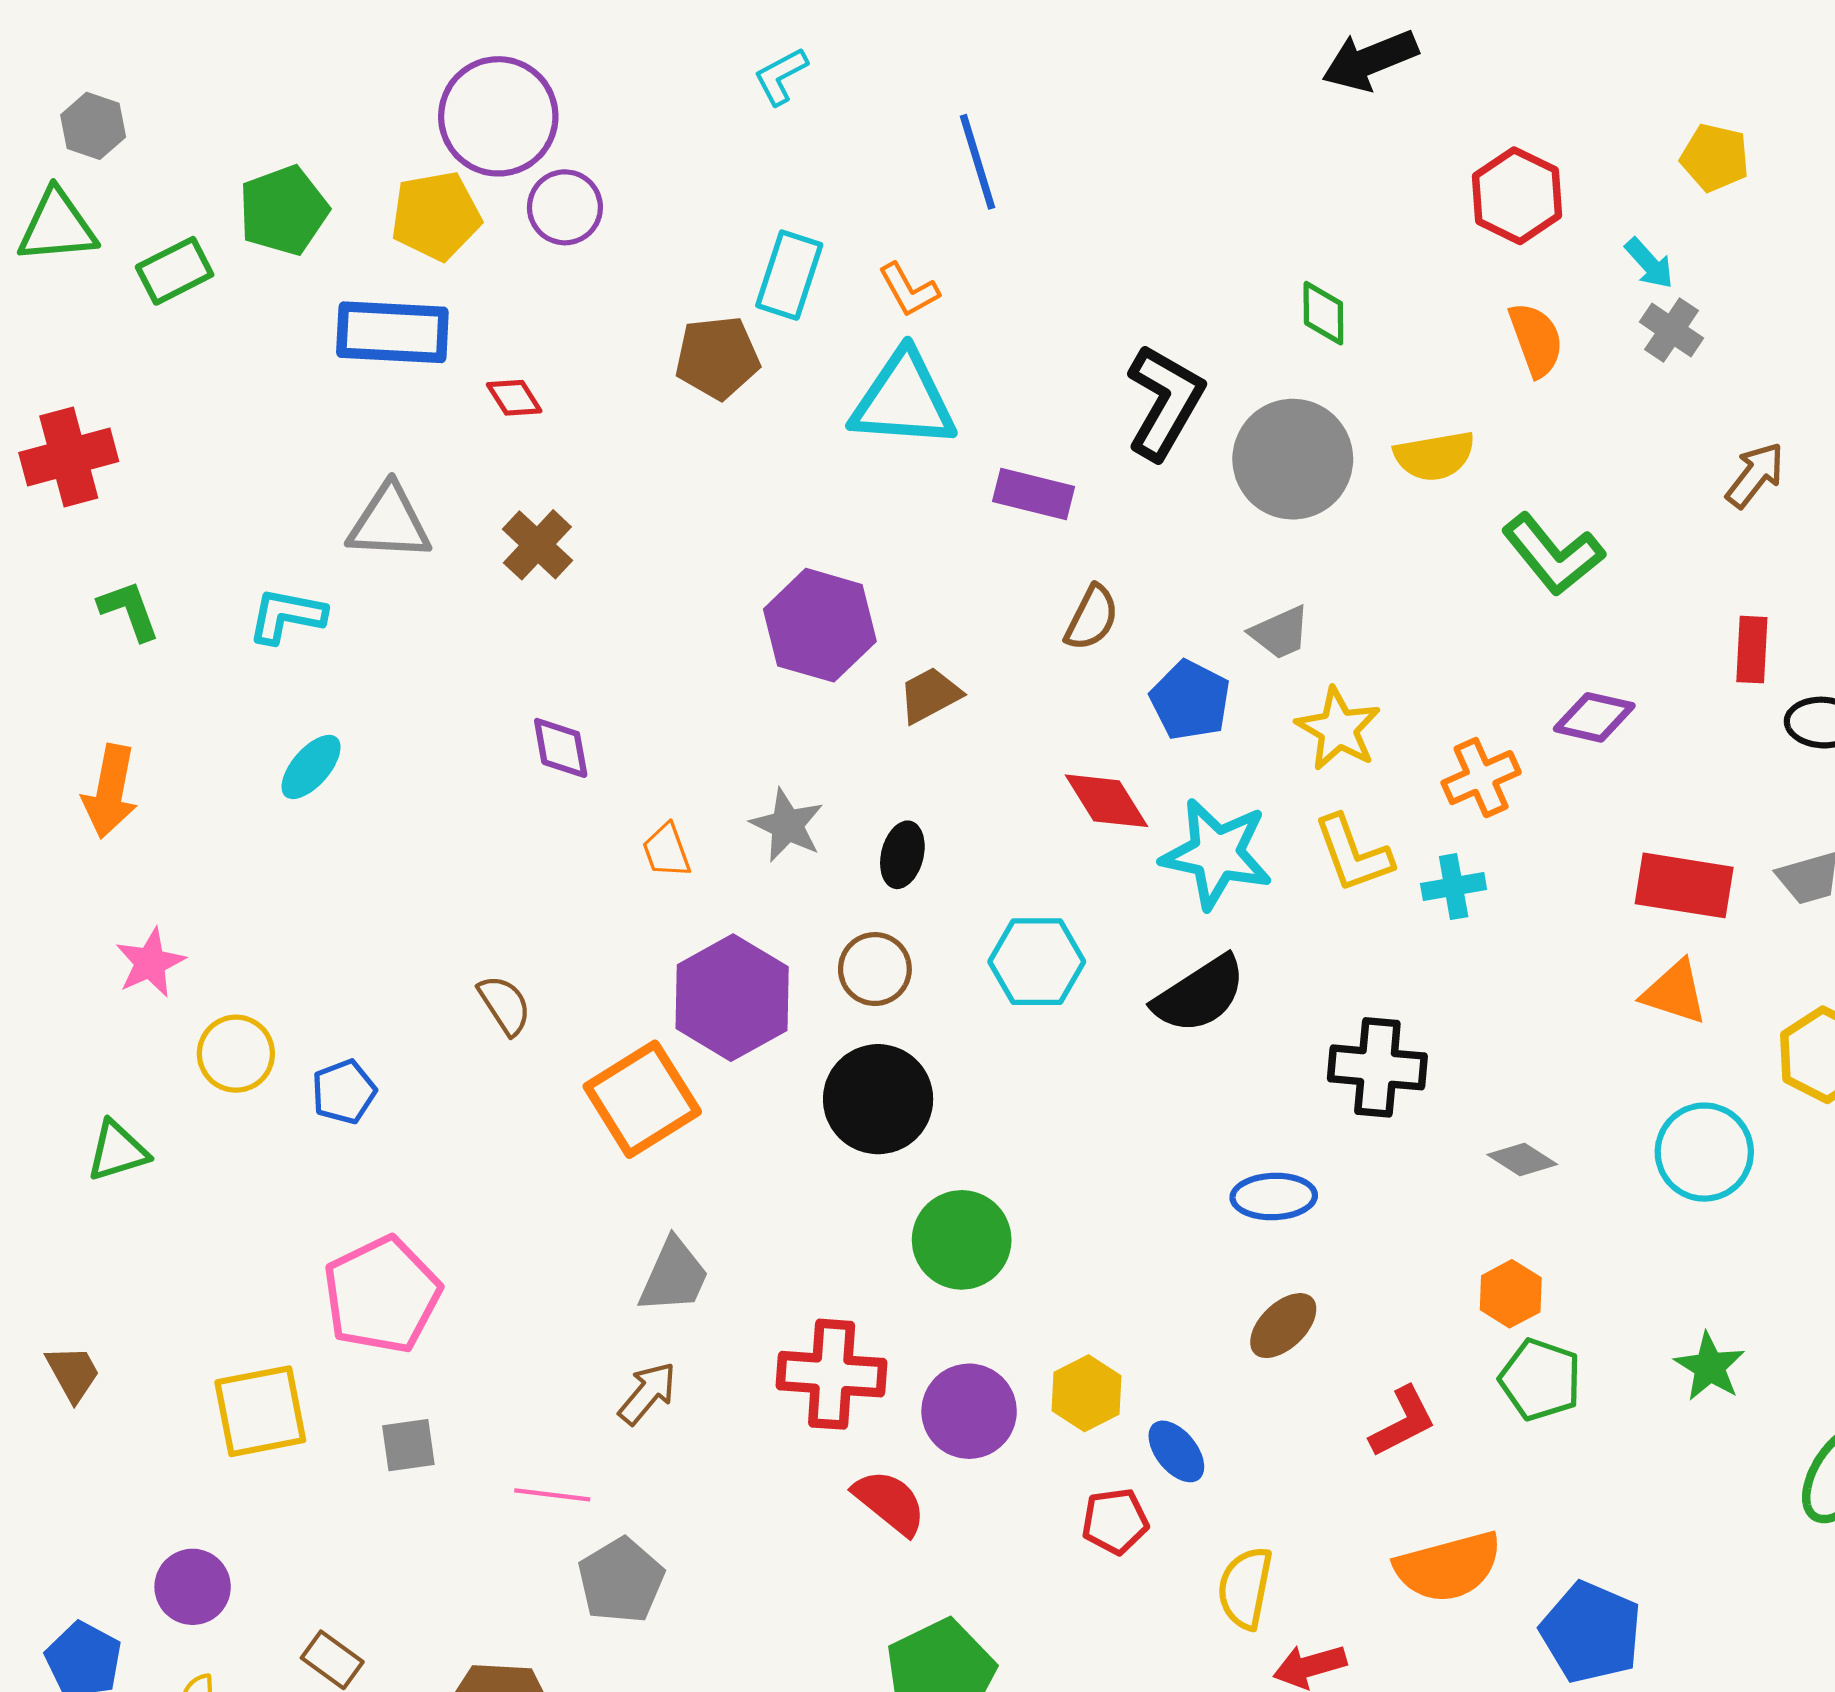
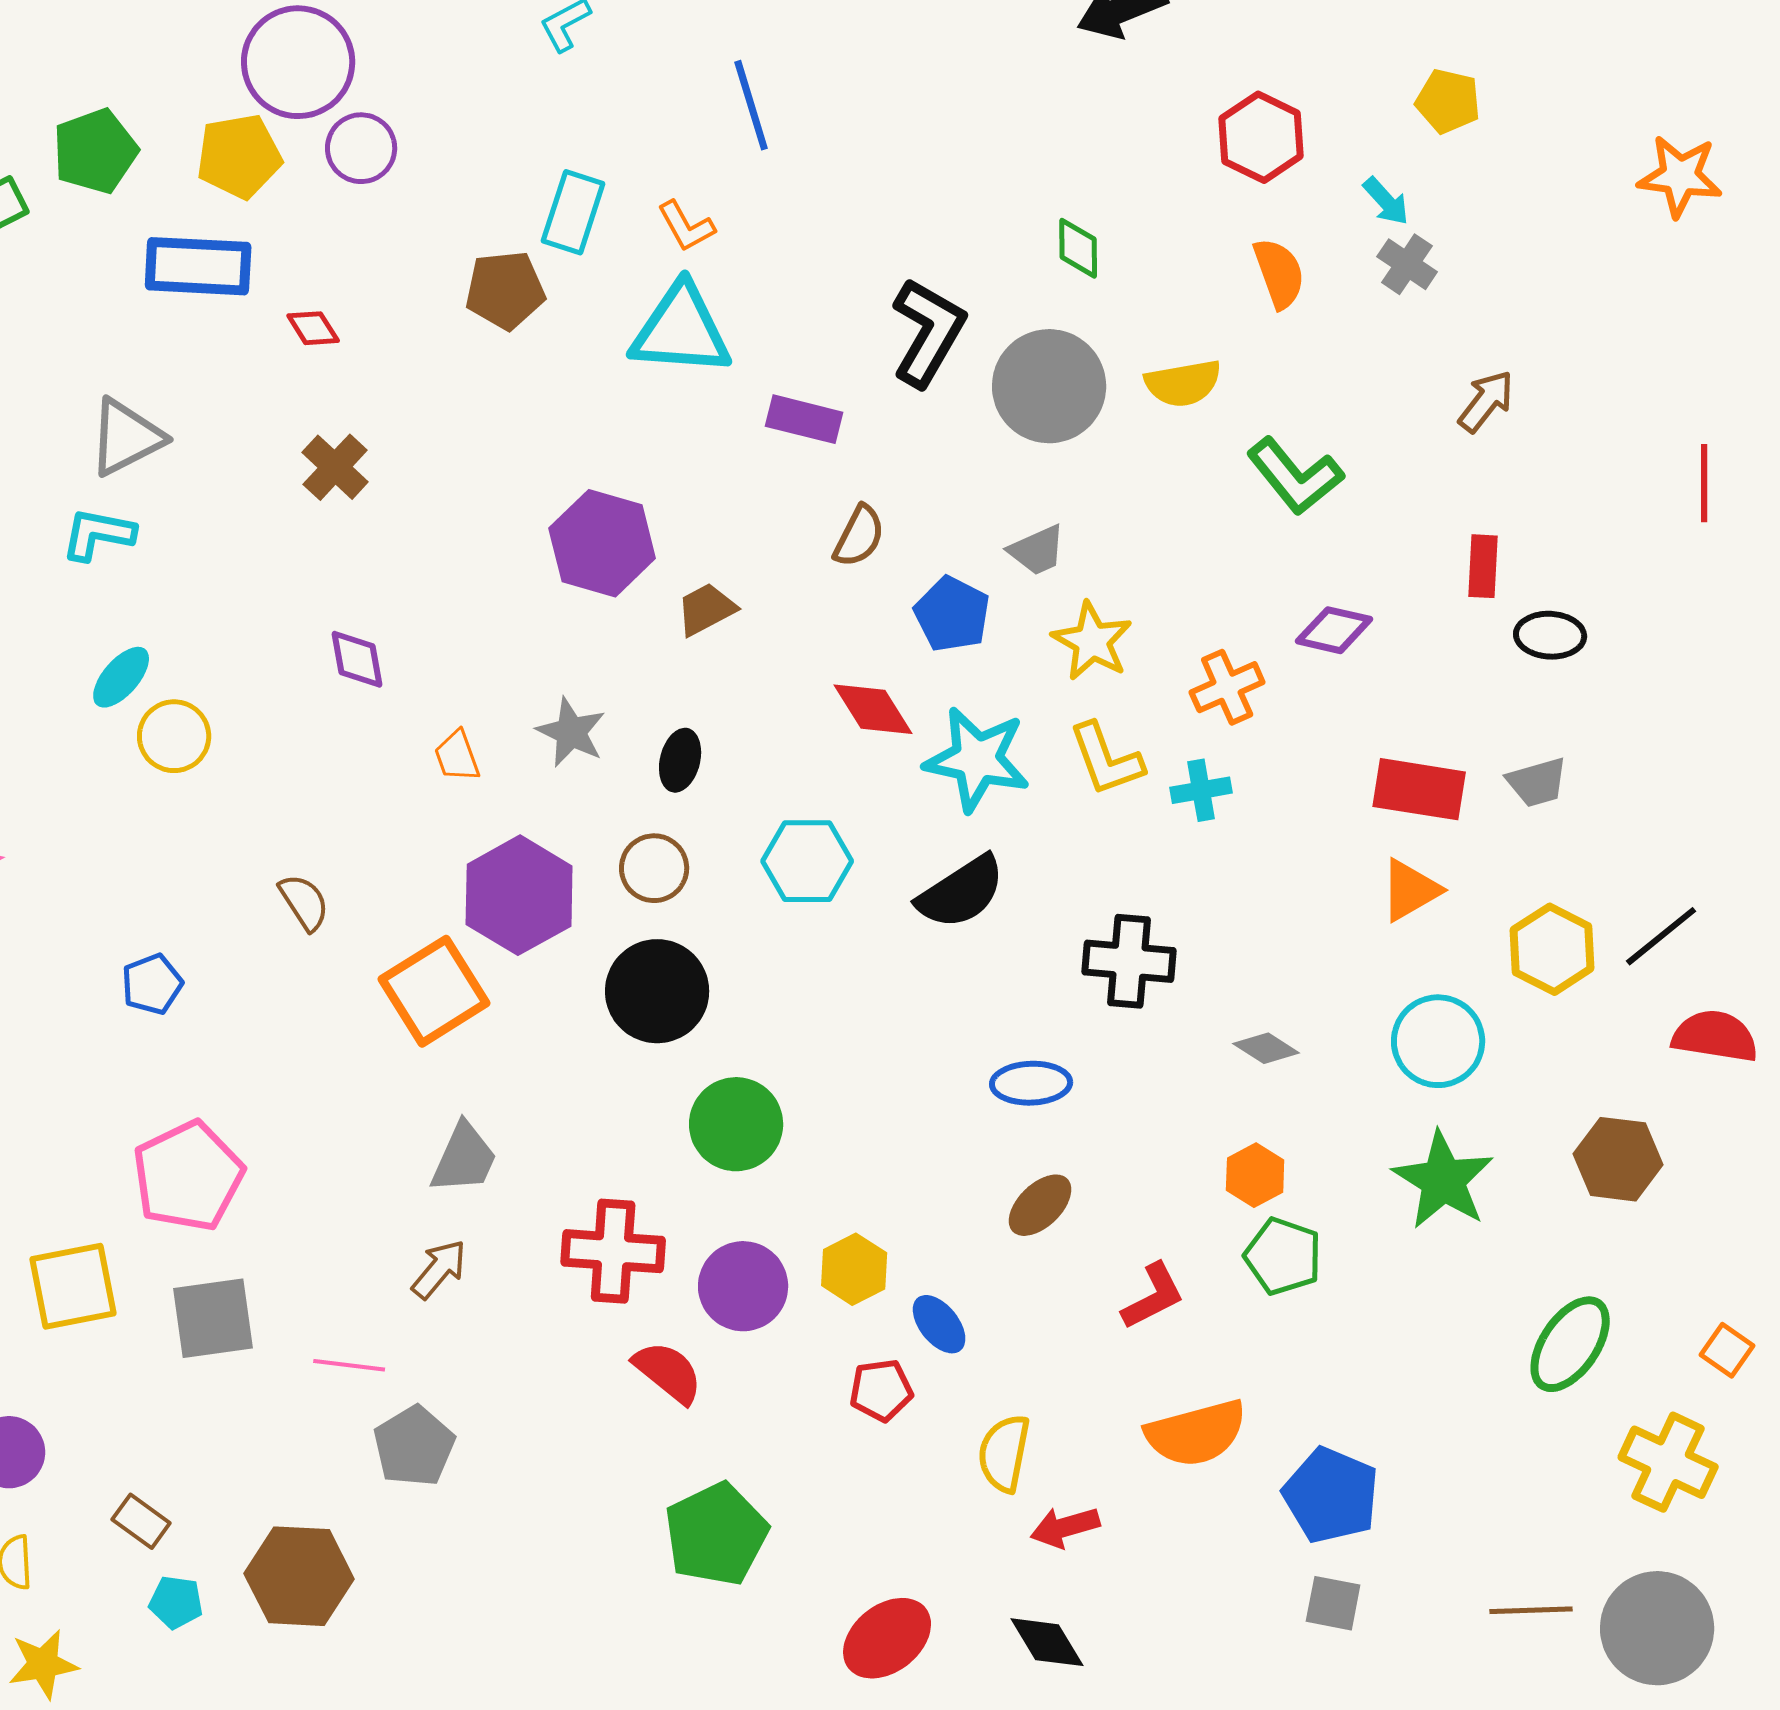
gray triangle: (389, 523) -> (126, 437), moved, turned -30
orange triangle: (1675, 992) -> (1410, 890), turned -48
yellow circle: (236, 1054) -> (174, 736), moved
green star: (1710, 1367) -> (1443, 1180), moved, size x1.5
gray square: (408, 1445) -> (213, 1318), size x1.6

